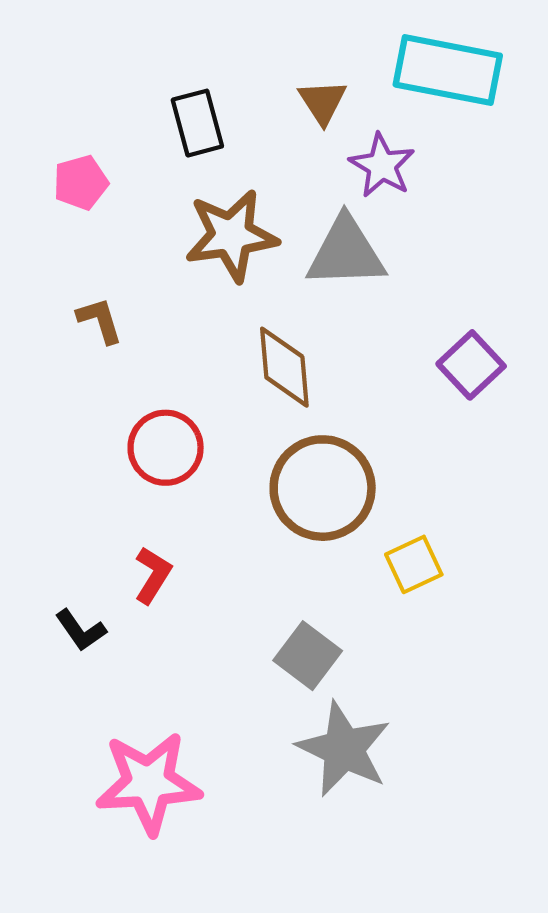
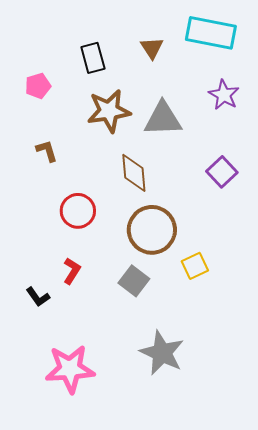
purple star: (382, 166) -> (224, 95), moved
gray square: (308, 656) -> (134, 281), moved

